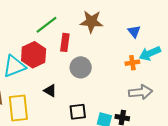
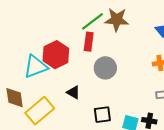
green line: (46, 25) -> (92, 21), moved
yellow rectangle: (18, 108) -> (40, 111), turned 56

